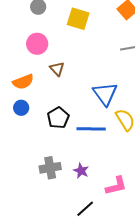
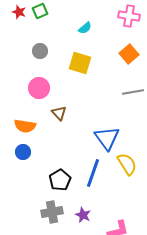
orange semicircle: (23, 82) -> (25, 126), turned 30
black pentagon: (58, 118) -> (60, 180), moved
blue line: (91, 129) -> (93, 173), turned -72

